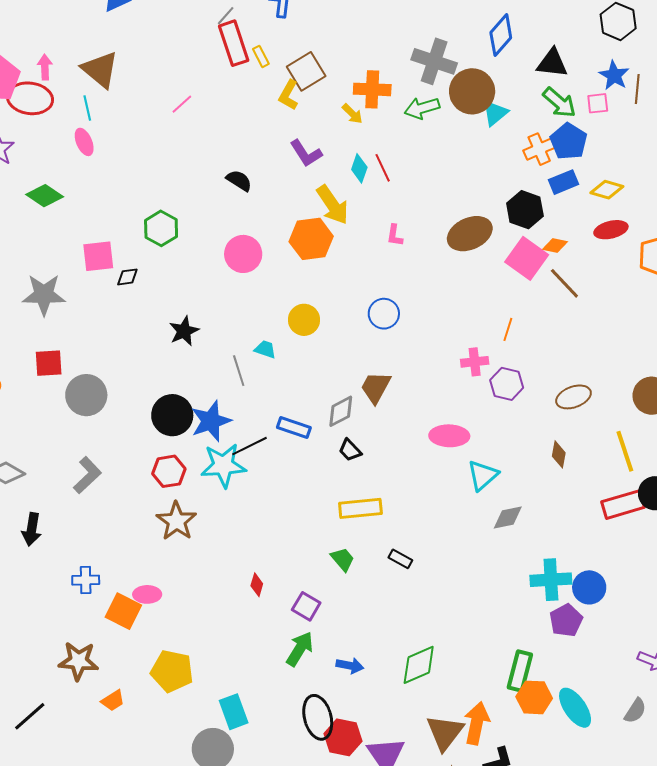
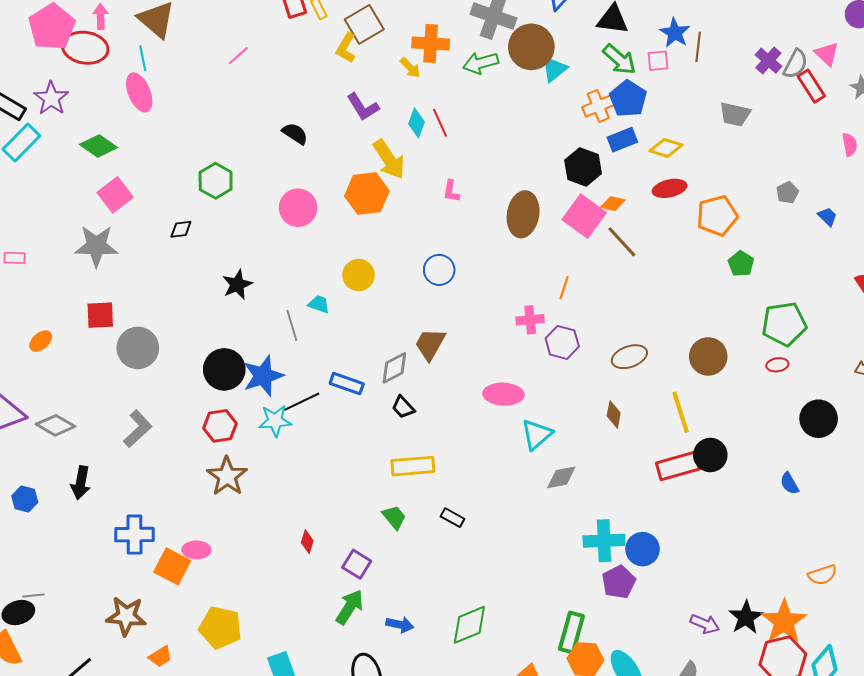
pink ellipse: (84, 142) -> (139, 92), size x1.4
brown ellipse: (470, 234) -> (523, 214), moved, turned -57
pink square: (98, 256) -> (115, 195), moved, turned -32
cyan star: (223, 465) -> (275, 421), size x0.7
blue cross: (86, 580) -> (135, 535), size x1.4

